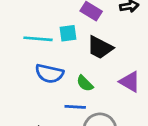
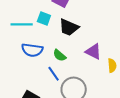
cyan square: (68, 33) -> (44, 18), turned 32
blue line: (75, 107) -> (54, 74), turned 56

